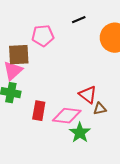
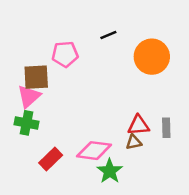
red triangle: (88, 95) -> (139, 125), moved, turned -42
red rectangle: (39, 111) -> (51, 159), moved, turned 36

